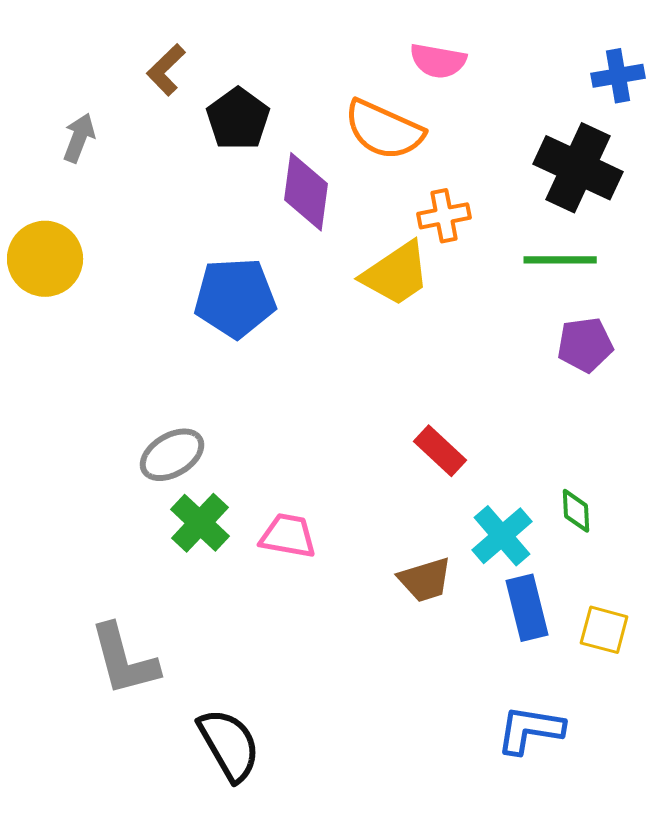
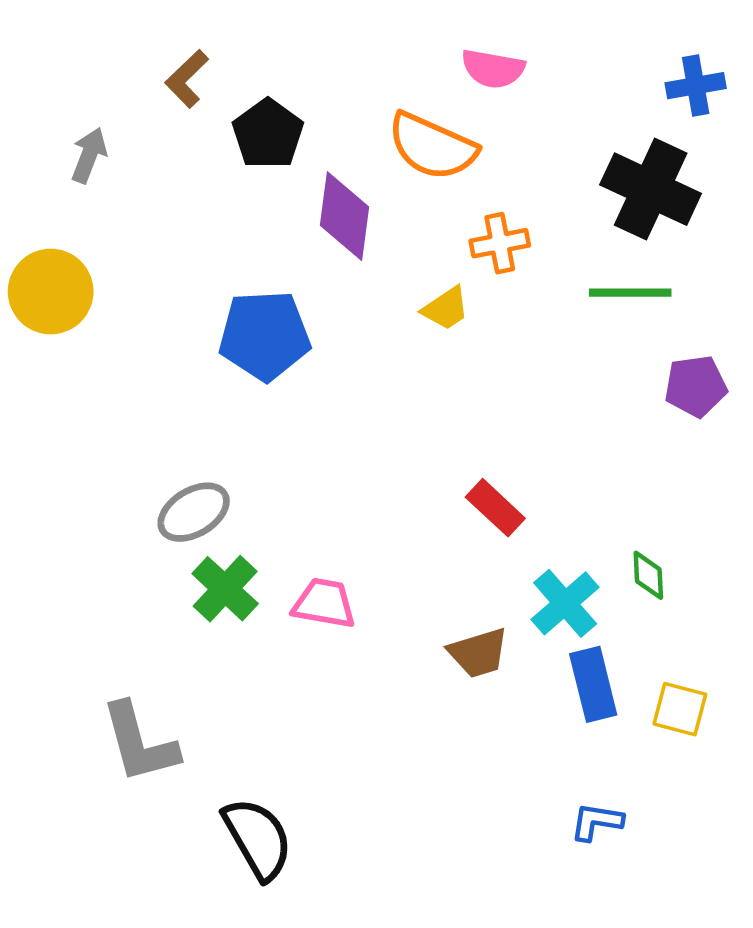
yellow trapezoid: (396, 274) -> (446, 308), size x0.6
purple pentagon: (585, 345) -> (696, 386), moved
blue L-shape: (530, 730) -> (597, 822), size x0.7

